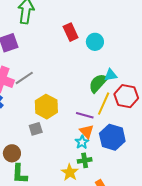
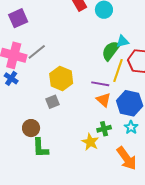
cyan star: (82, 142) -> (131, 127), moved

